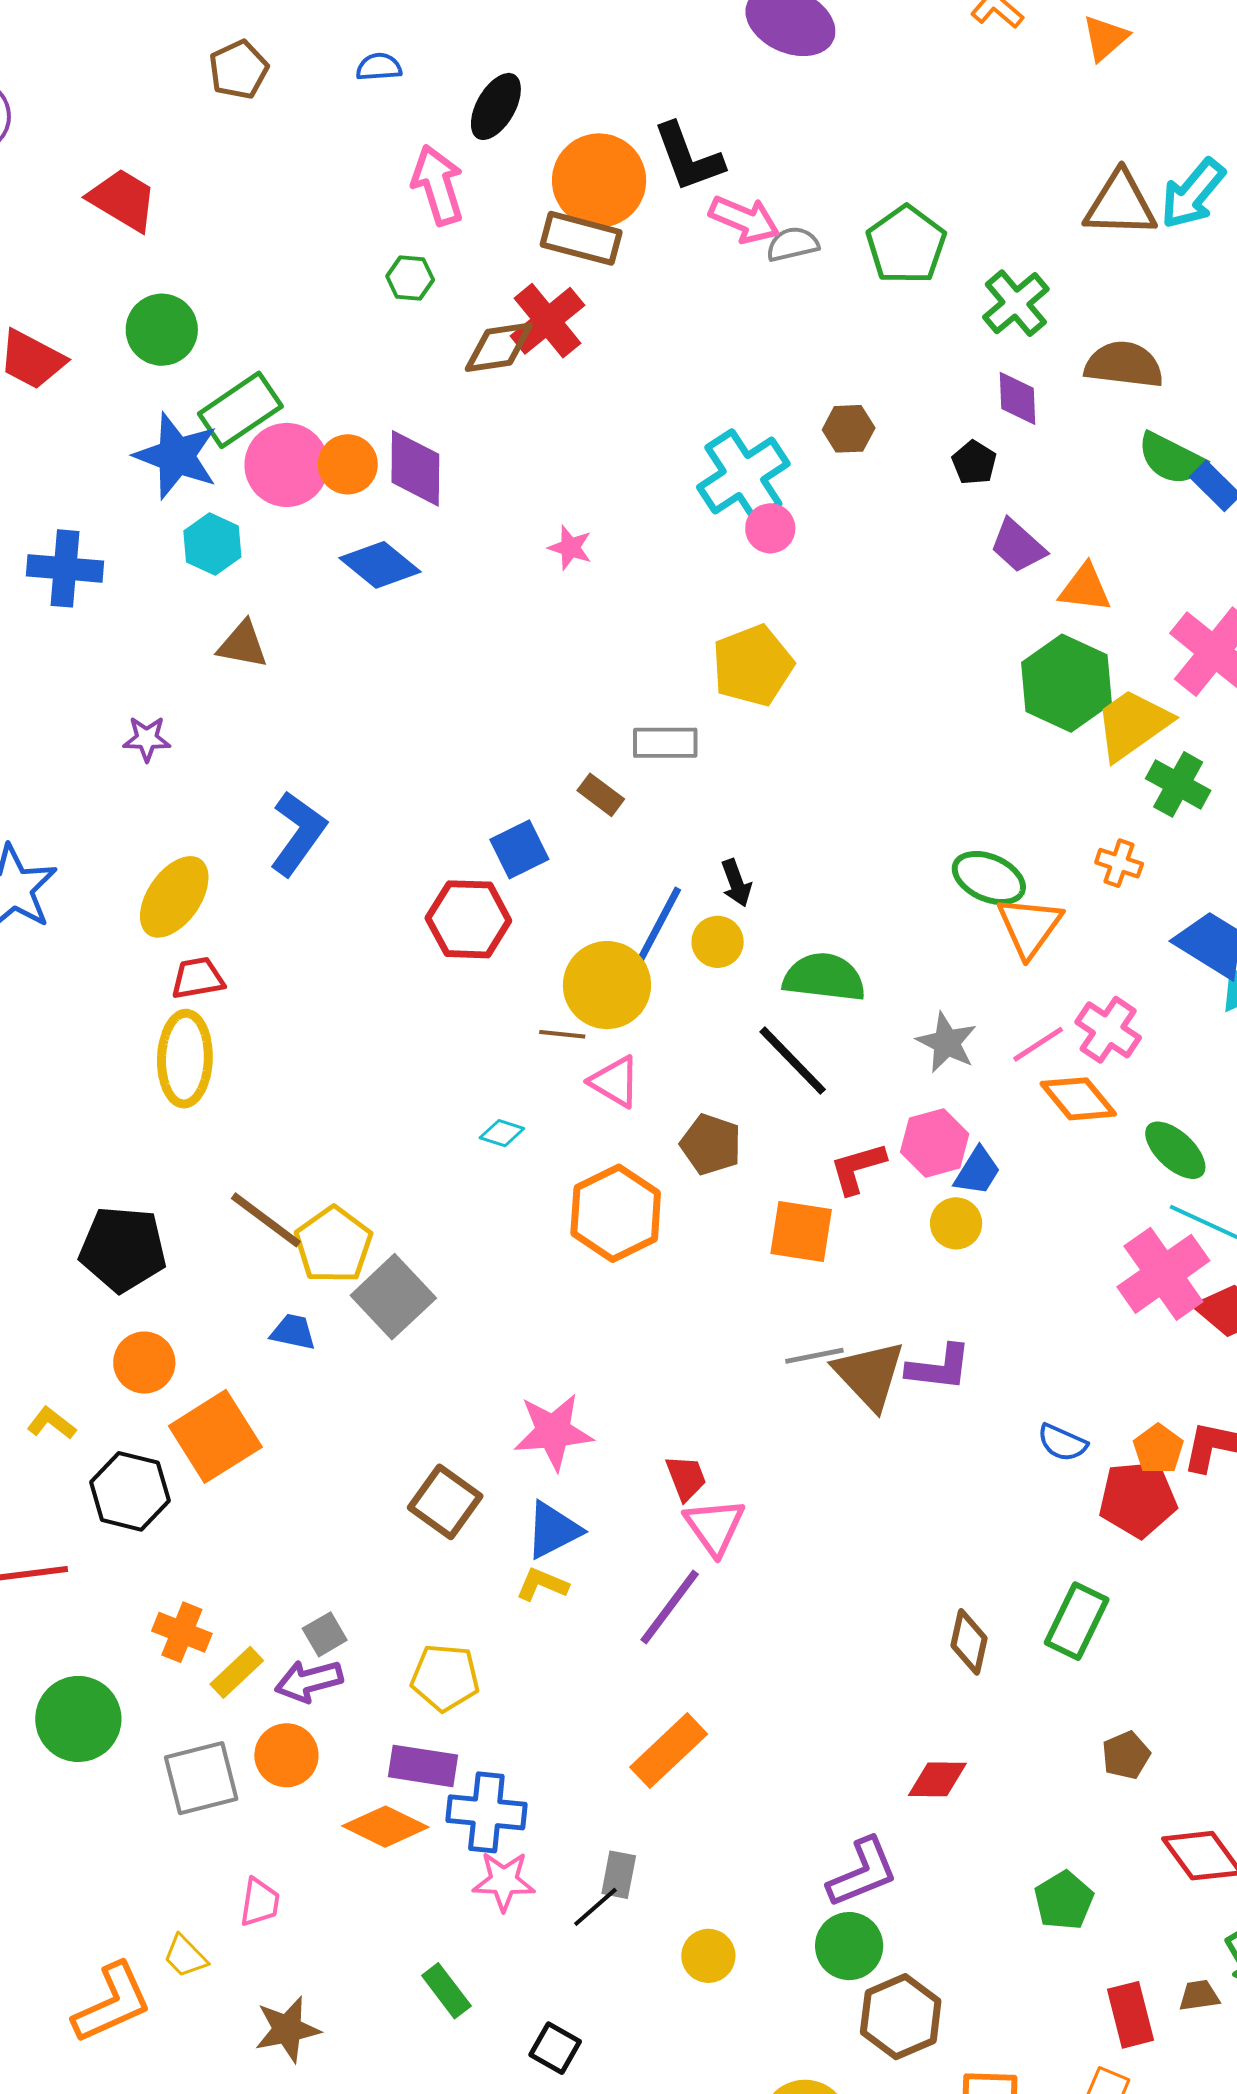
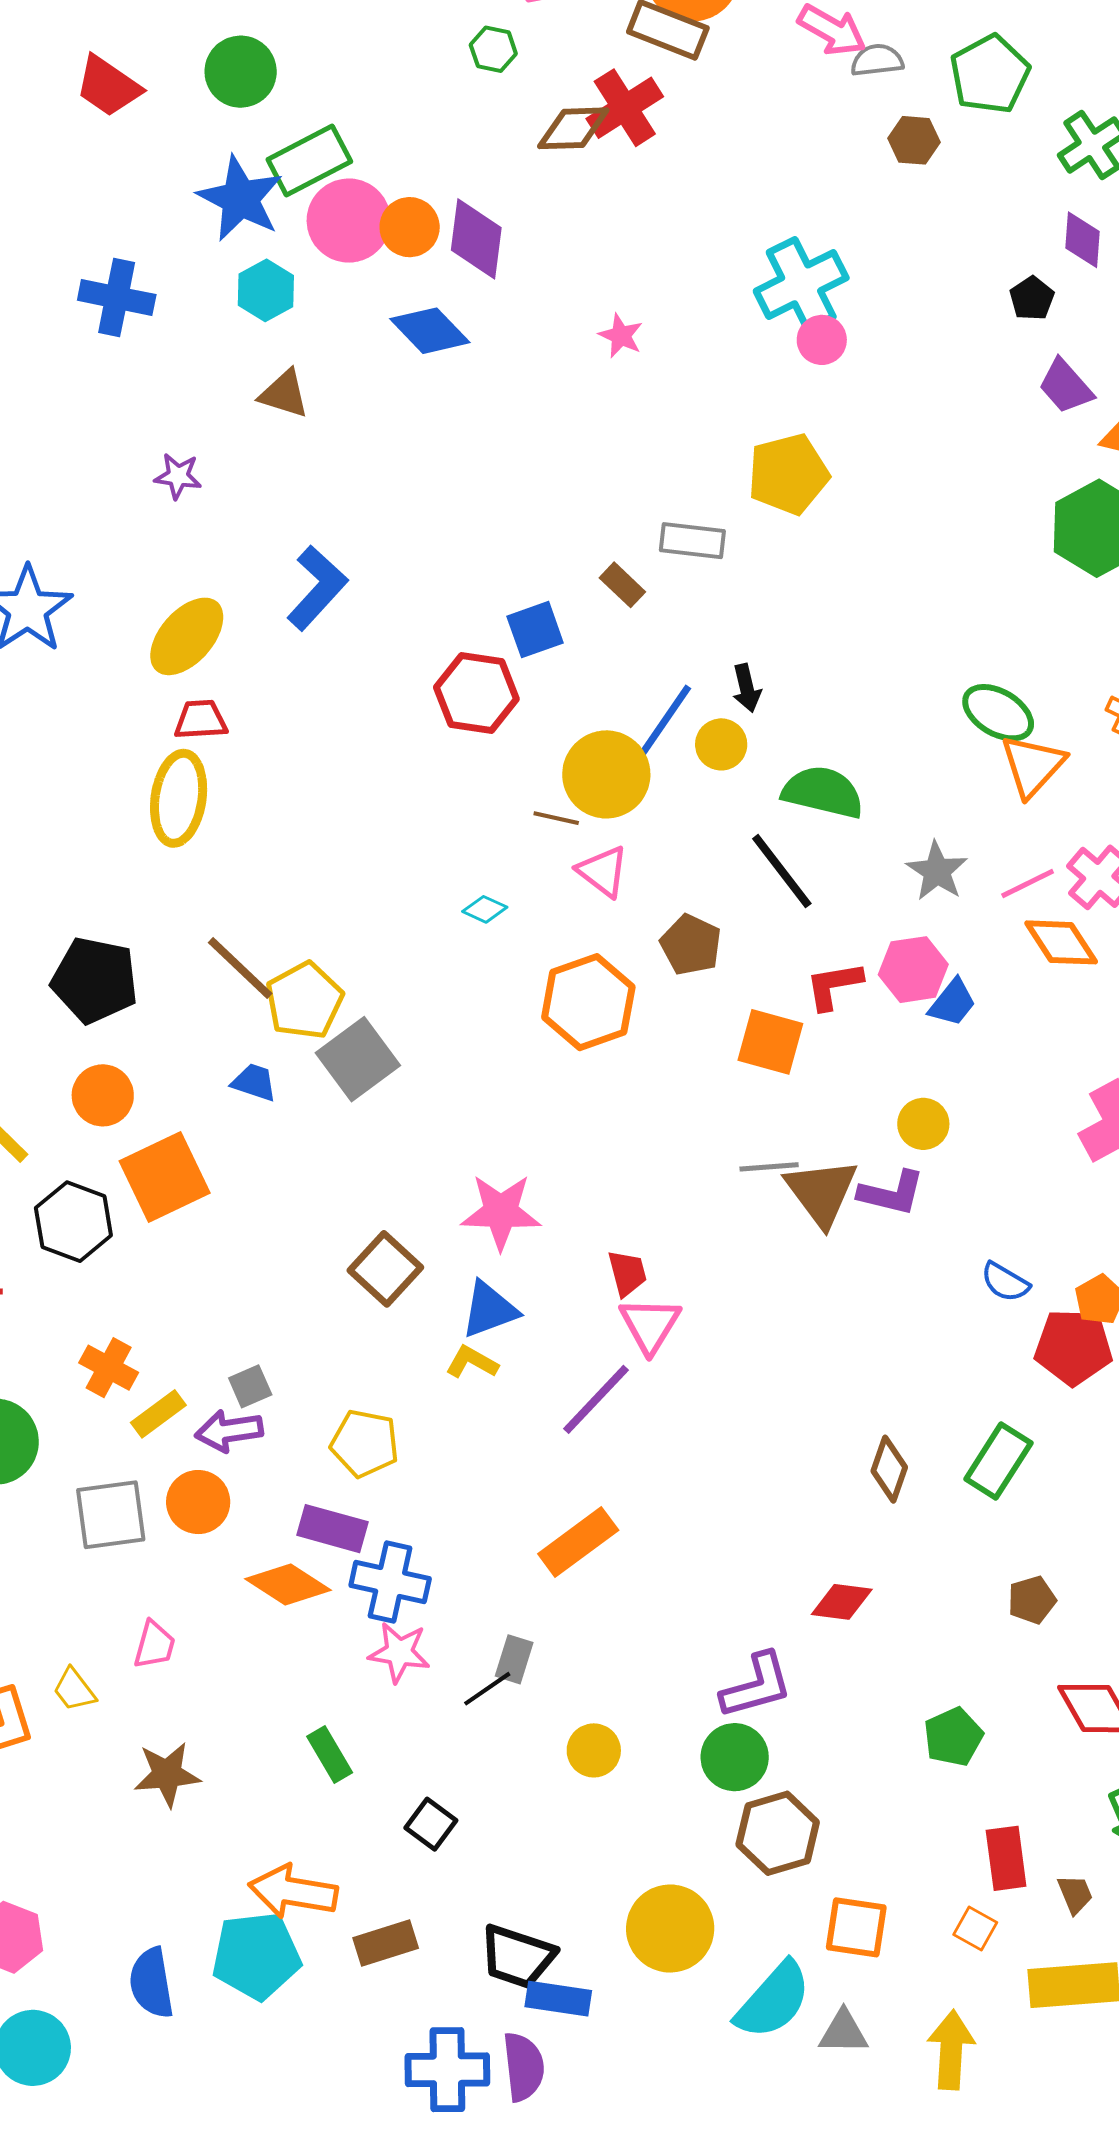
brown hexagon: (849, 429) -> (914, 140), moved
yellow circle: (956, 1223) -> (923, 1124), moved
brown trapezoid: (1199, 1996) -> (1075, 1894), moved, turned 69

